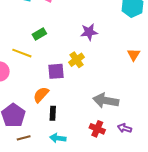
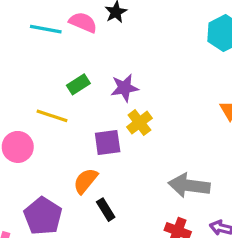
purple star: (89, 32) -> (124, 88), moved
black rectangle: (53, 113) -> (106, 210), turned -32

